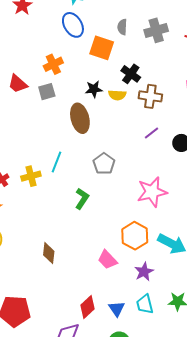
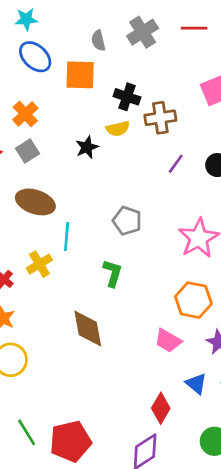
black star: (94, 89) -> (87, 147), moved
brown ellipse: (80, 118) -> (35, 202), moved, turned -40
brown diamond: (49, 253) -> (88, 328), moved, size x1.4
blue triangle: (117, 309) -> (196, 384), moved

